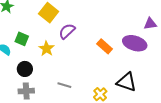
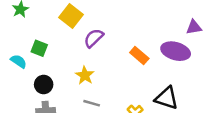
yellow star: (46, 49) -> (85, 75), moved

